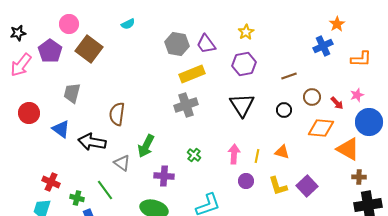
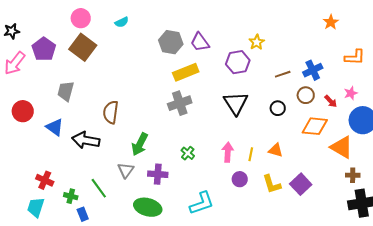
pink circle: (69, 24) -> (81, 18), moved
yellow star: (246, 32) -> (257, 42), moved
blue cross: (323, 46) -> (313, 70), moved
gray triangle: (122, 163) -> (126, 170), moved, turned 30

